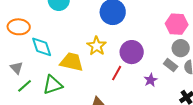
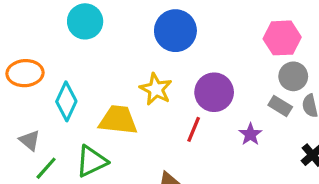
cyan diamond: (42, 47) -> (66, 101), turned 50

